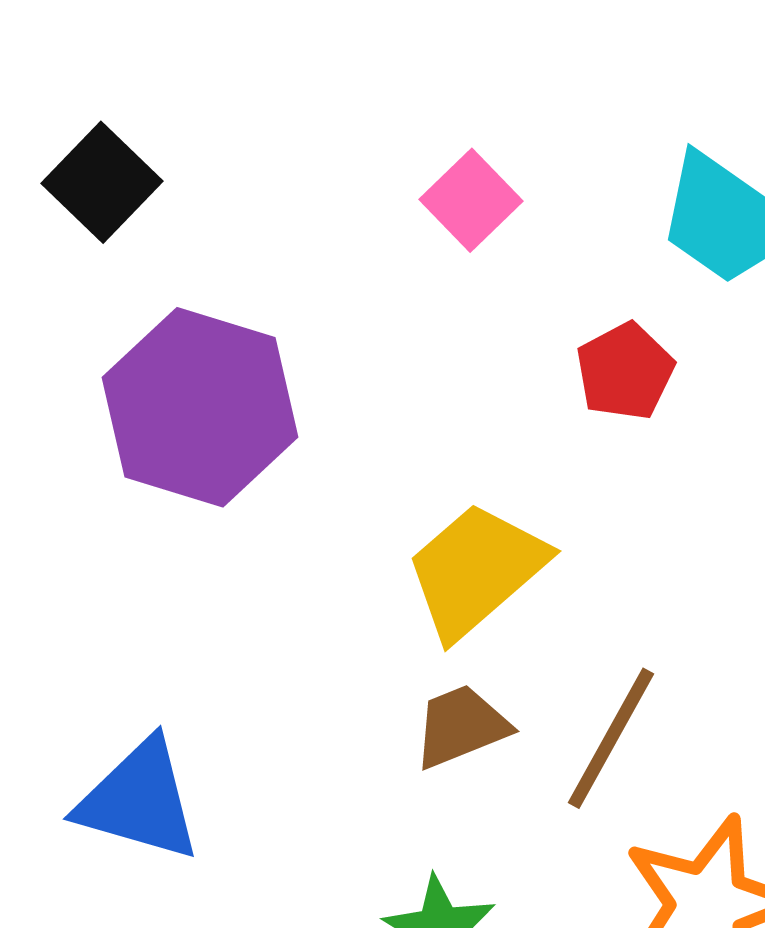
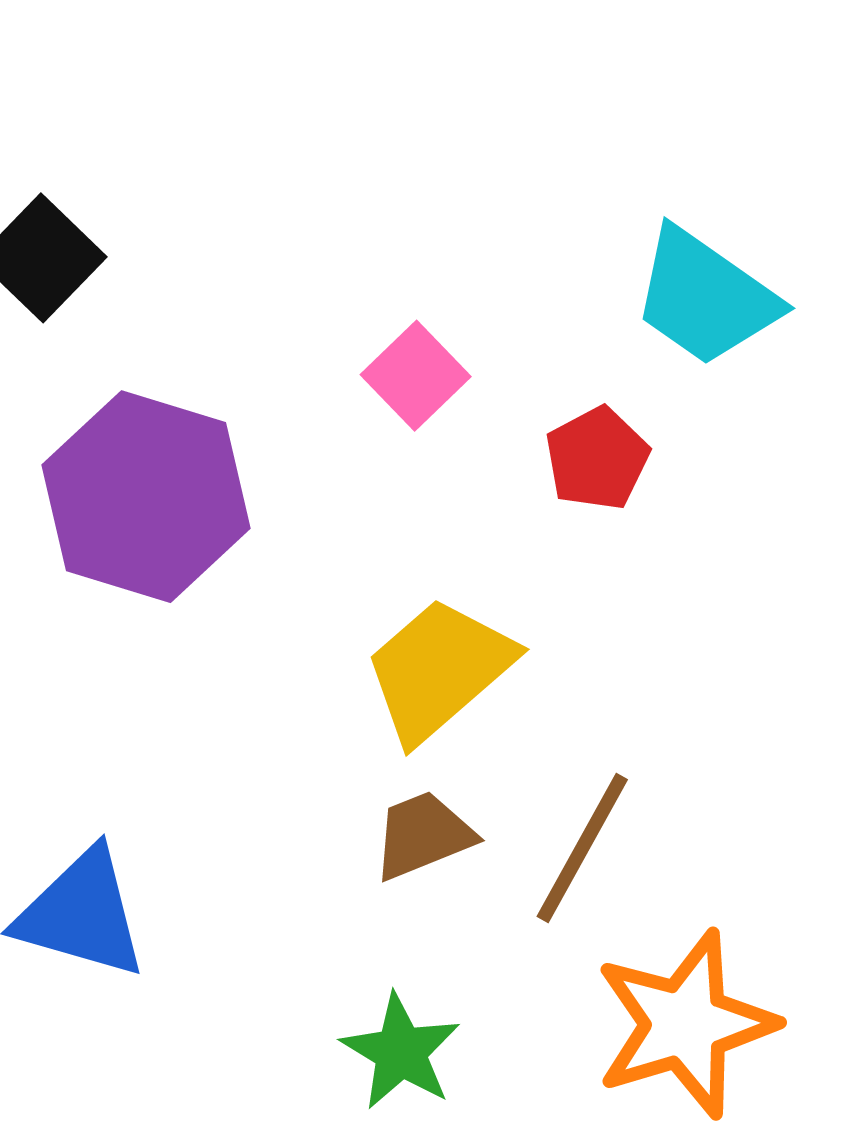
pink square: (471, 200) -> (416, 376), moved

